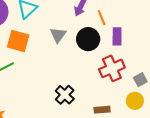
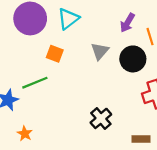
orange square: (18, 41) -> (55, 54), size x0.7

